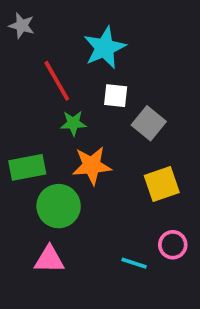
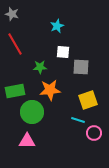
cyan star: (105, 48) -> (57, 26), size x0.6
red line: (57, 81) -> (15, 44), moved
gray square: (149, 123) -> (81, 67), turned -36
cyan line: (134, 263) -> (78, 120), moved

